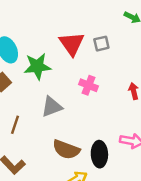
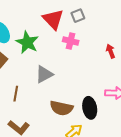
green star: (37, 66) -> (27, 42), turned -30
pink cross: (88, 85) -> (71, 41), moved

